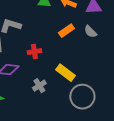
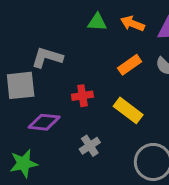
yellow rectangle: (65, 73) -> (128, 110), moved

